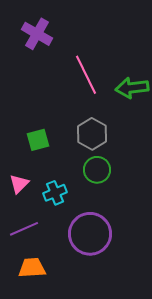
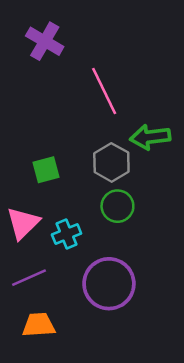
green arrow: (132, 88) -> (150, 137), moved
pink triangle: (19, 184) -> (23, 223), size x1.4

